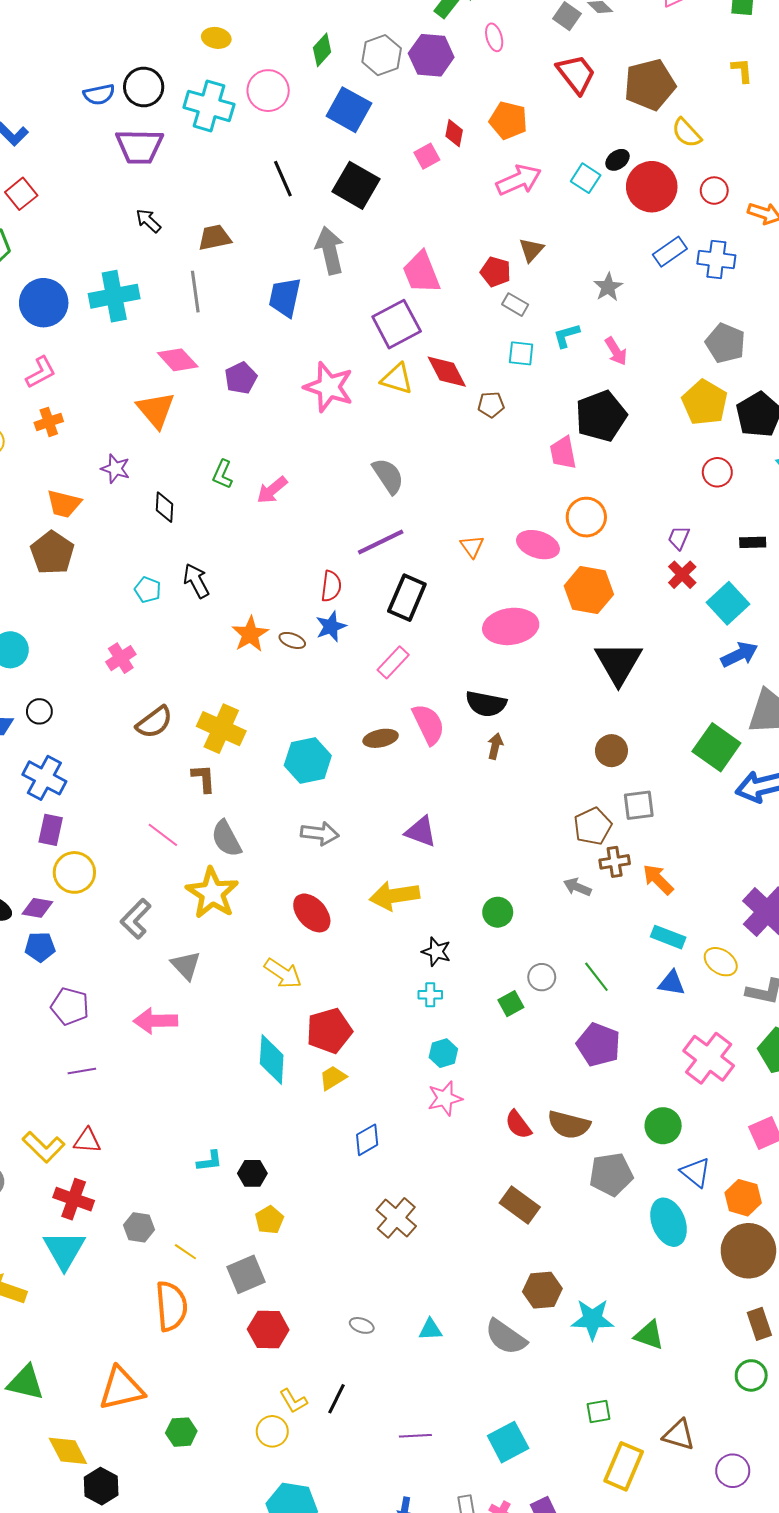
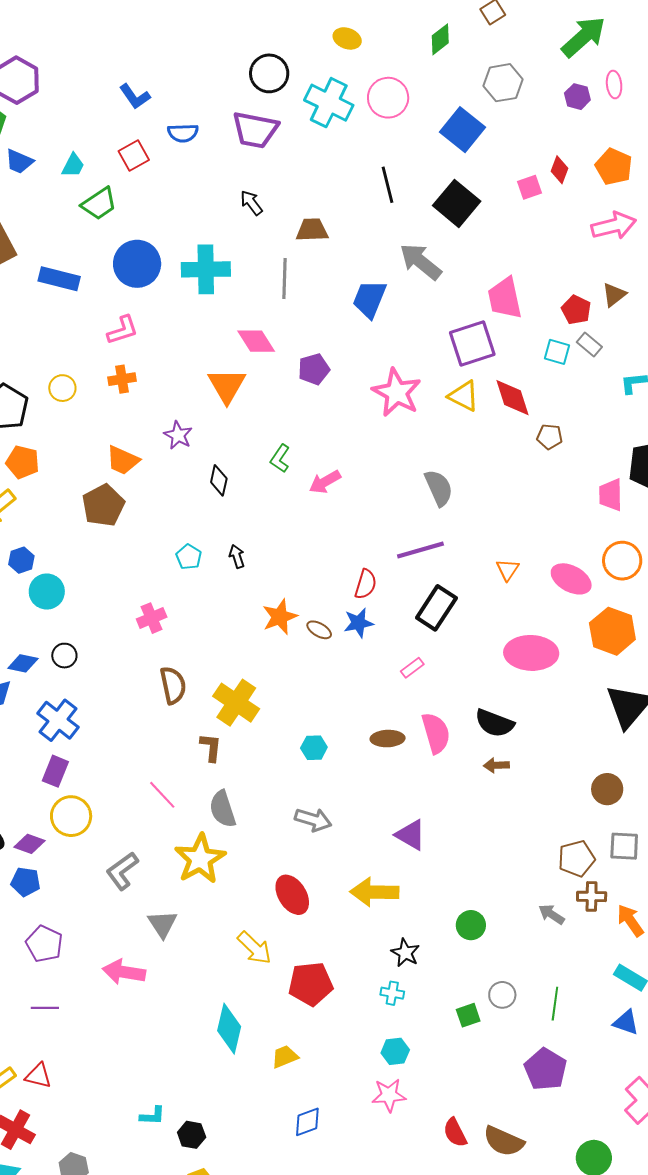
green diamond: (322, 50) -> (440, 39), moved
purple hexagon: (431, 55) -> (577, 97), moved, size x0.6
blue semicircle: (99, 94) -> (183, 133), moved
gray arrow: (330, 250) -> (421, 262), turned -48
cyan square: (521, 353) -> (557, 352), moved
black arrow: (196, 581) -> (237, 556), size x0.7
pink rectangle: (393, 662) -> (412, 668), size x0.7
brown semicircle: (154, 722) -> (173, 685), turned -75
brown arrow: (495, 746) -> (496, 765), turned -115
cyan hexagon: (308, 761) -> (314, 748), size x0.6
green line: (596, 977) -> (555, 1004), turned 36
red pentagon: (329, 1031) -> (311, 984), moved

